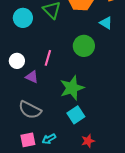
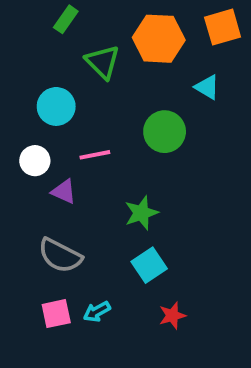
cyan circle: (23, 18) -> (56, 106), moved
pink line: (48, 58) -> (95, 155), turned 63
green star: (72, 88) -> (141, 213), size x0.7

